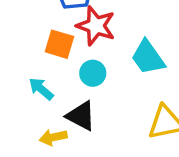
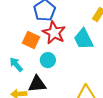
cyan trapezoid: (148, 57) -> (84, 39), moved
black triangle: (81, 116) -> (37, 84), turned -42

